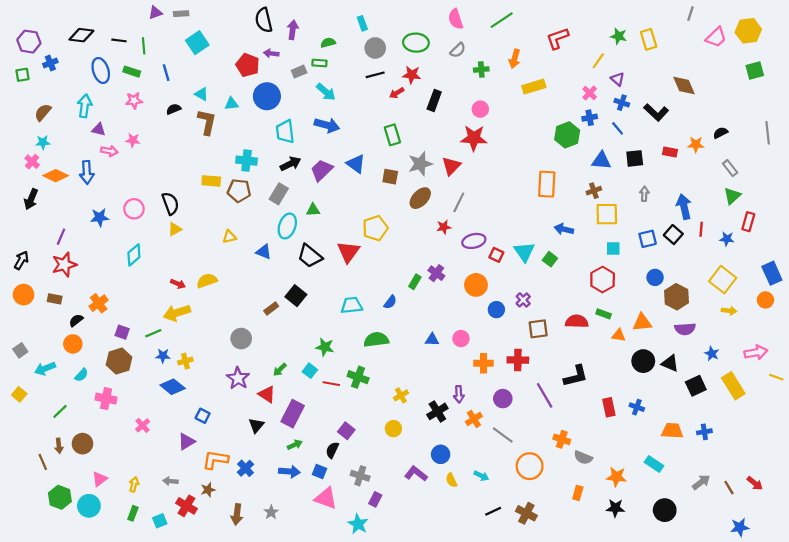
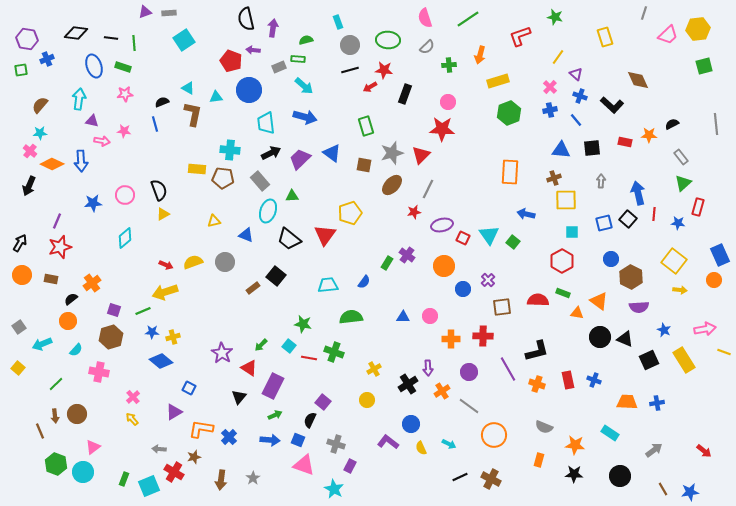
green star: (619, 36) -> (555, 17), moved
blue line: (166, 73) -> (155, 124), moved
green hexagon: (567, 135) -> (509, 113), moved
gray rectangle: (279, 194) -> (260, 181), turned -72
orange triangle: (642, 322) -> (599, 301), turned 42
gray circle: (241, 339) -> (225, 262), moved
orange cross: (562, 439) -> (537, 384), moved
yellow arrow: (134, 484) -> (132, 419), moved, turned -56
brown line: (729, 488) -> (663, 489), moved
cyan square: (160, 521) -> (149, 486), size x1.5

